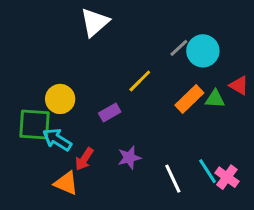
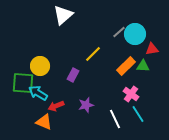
red triangle: (239, 85) -> (152, 49), moved, turned -40
purple rectangle: (110, 113) -> (73, 75), turned -32
red arrow: (84, 159) -> (56, 106), turned 35
pink cross: (227, 177) -> (131, 94), moved

